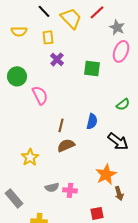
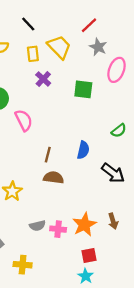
yellow trapezoid: (71, 18) -> (59, 47), moved
gray star: (117, 27) -> (98, 47), moved
brown semicircle: (66, 145) -> (53, 178), turned 30
orange star: (106, 174) -> (84, 225), moved
brown arrow: (119, 193) -> (113, 221), moved

